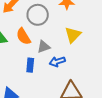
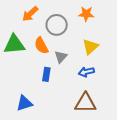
gray triangle: (44, 47) -> (61, 57), turned -32
blue arrow: (57, 62) -> (86, 72), moved

